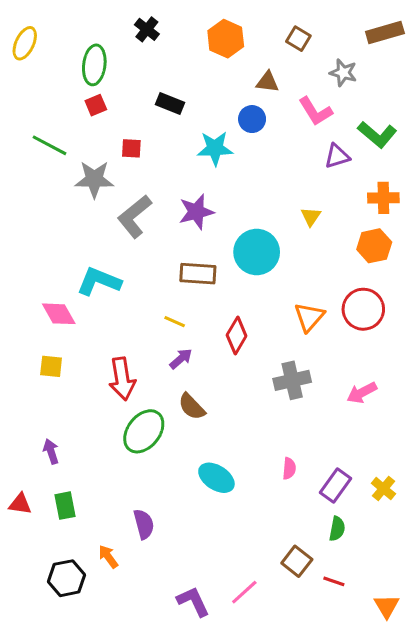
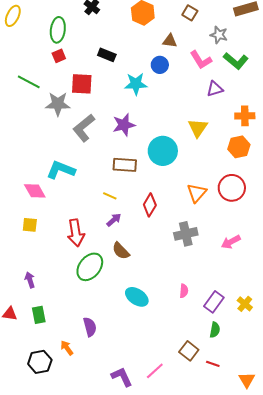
green L-shape: (377, 135) -> (236, 61), moved
red square: (131, 148) -> (82, 84), size x1.6
yellow triangle: (311, 216) -> (198, 128), size x1.5

